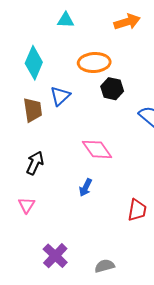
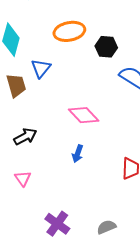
black hexagon: (112, 89) -> (106, 47), moved
black arrow: (35, 163) -> (25, 137), turned 45

